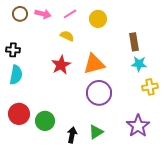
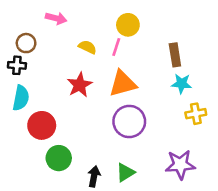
brown circle: (20, 14) -> (26, 43), moved
pink line: (70, 14) -> (116, 47), moved, turned -40
red circle: (19, 114) -> (42, 125), moved
purple star: (138, 126) -> (180, 165), turned 30

